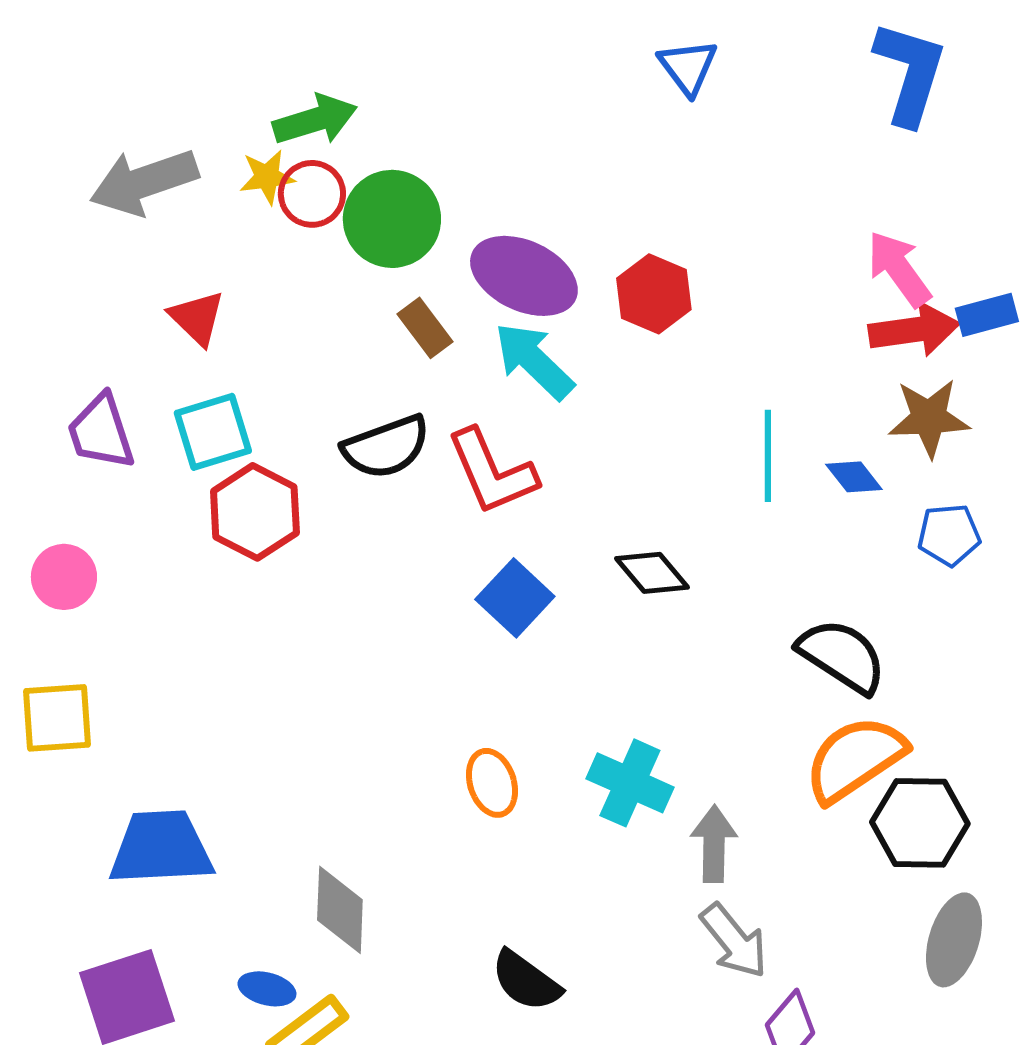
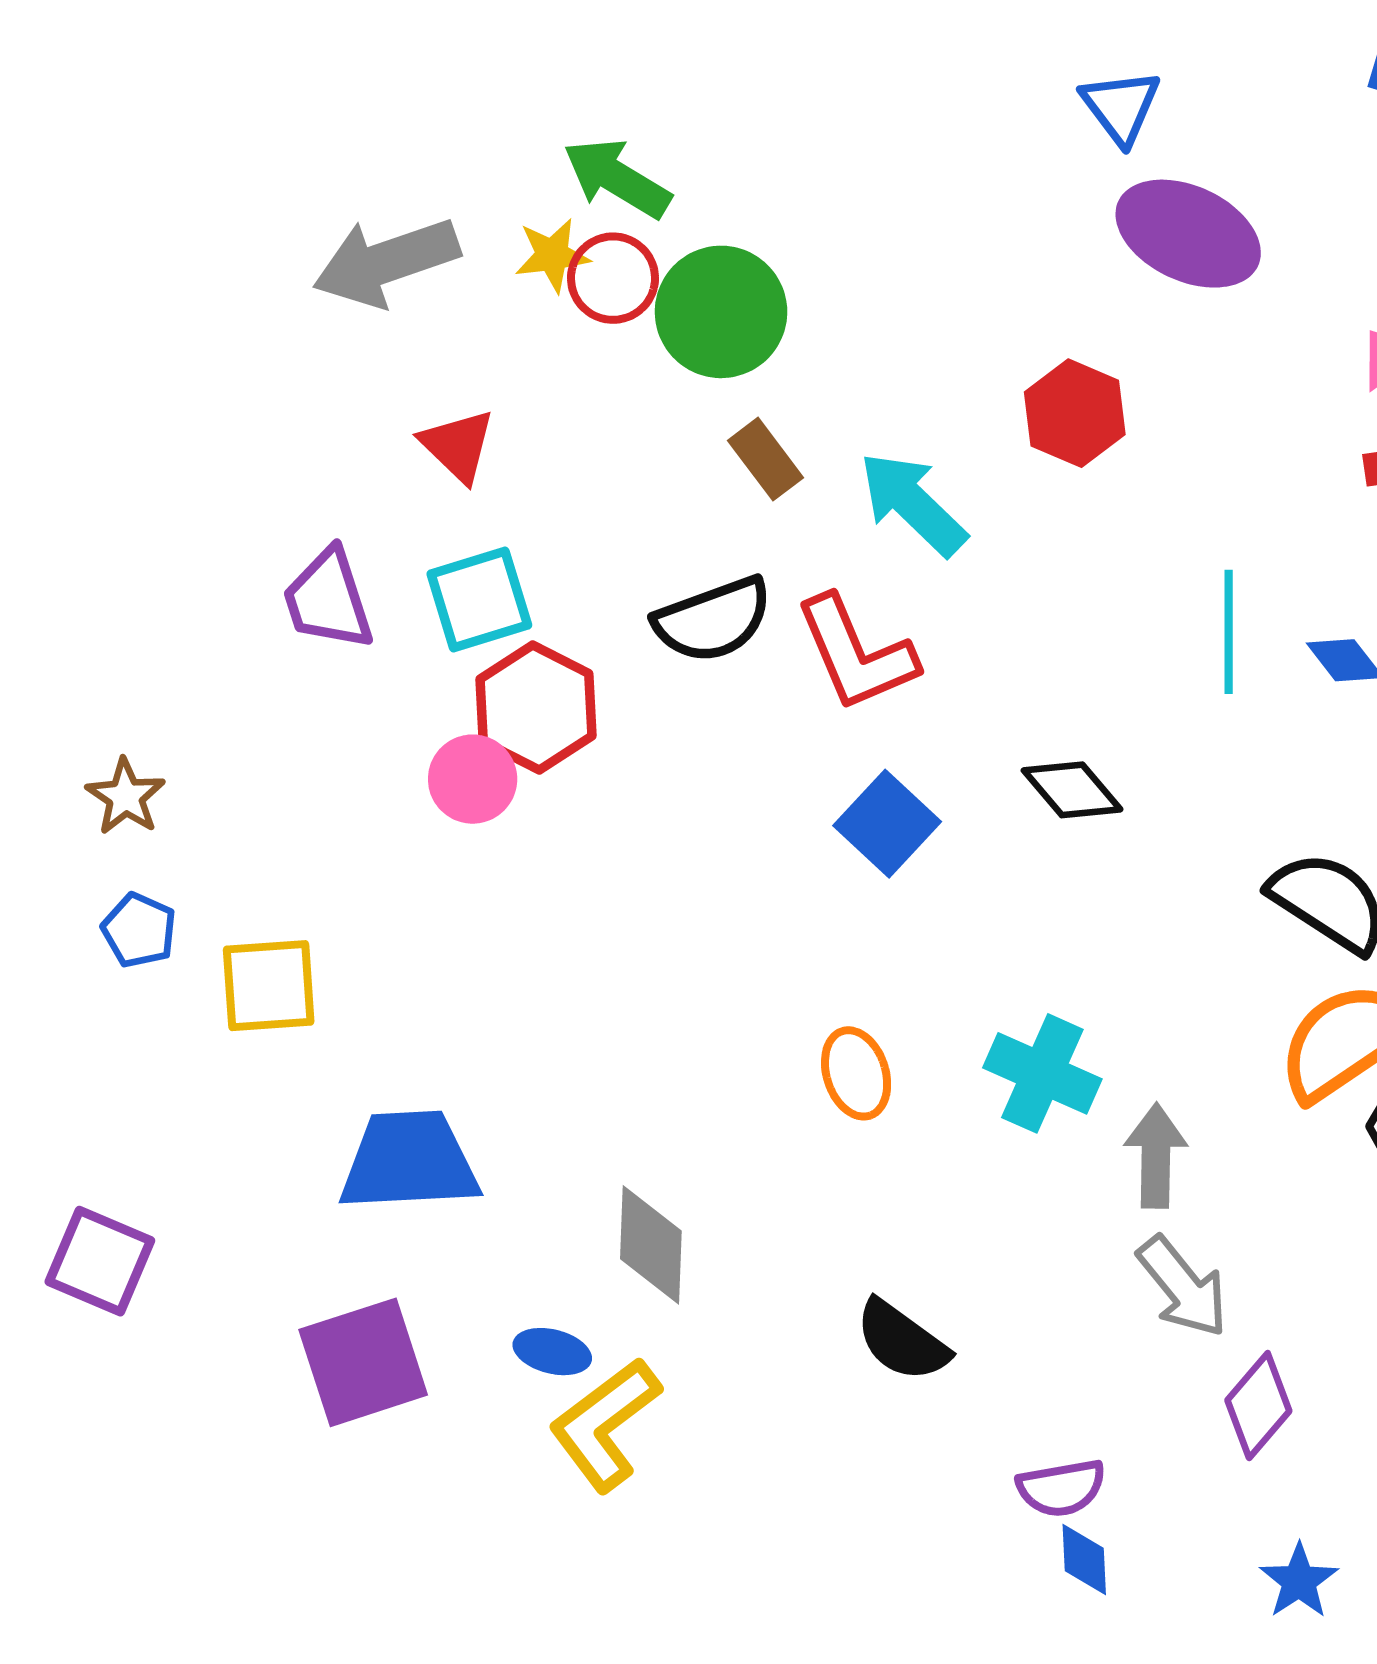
green arrow: (315, 120) -> (617, 178), turned -132
purple ellipse: (524, 276) -> (1188, 234), moved
pink circle: (64, 577) -> (473, 779), moved

